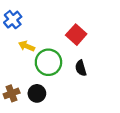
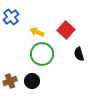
yellow arrow: (27, 46) -> (37, 32), moved
black semicircle: (81, 68) -> (79, 54), moved

